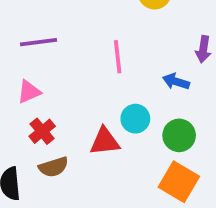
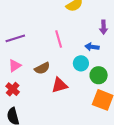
cyan circle: (135, 119) -> (81, 63), moved
red cross: (42, 131) -> (13, 89), moved
brown semicircle: (53, 167) -> (42, 68), moved

